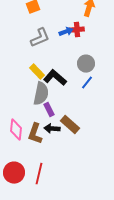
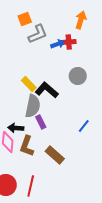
gray L-shape: (40, 38) -> (38, 34), moved
blue line: (87, 83) -> (84, 126), moved
brown rectangle: (70, 125) -> (55, 155), moved
black arrow: (52, 129) -> (16, 128), moved

